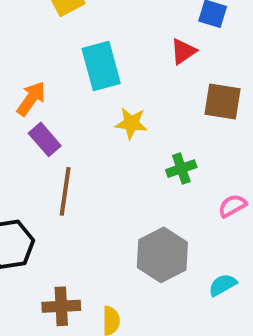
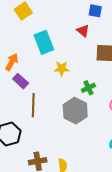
red triangle: (183, 51) -> (83, 31), turned -40
gray hexagon: (162, 255) -> (75, 111), moved

